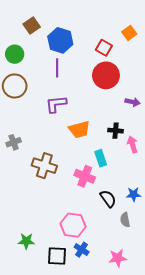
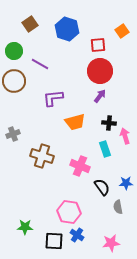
blue hexagon: (60, 40) -> (67, 29), moved
red square: (104, 48) -> (98, 45), turned -35
purple line: (57, 68) -> (40, 64), moved, turned -60
purple arrow: (133, 102) -> (100, 96), moved, turned -64
cyan rectangle: (101, 158) -> (105, 149), moved

